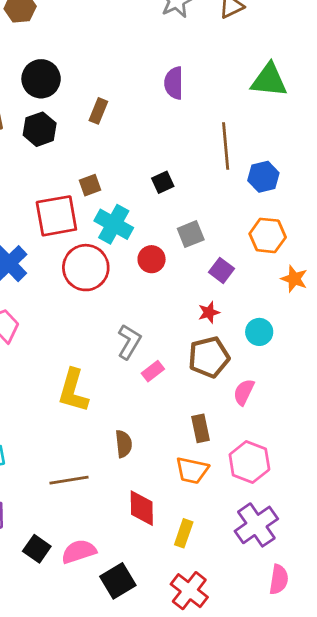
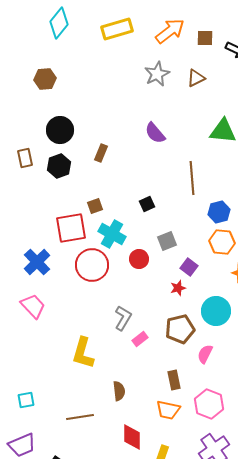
purple semicircle: (174, 83) -> (155, 133), turned -40
blue hexagon: (263, 177) -> (219, 212), moved
red star: (209, 312) -> (178, 288), moved
cyan circle: (259, 332) -> (216, 311), size x1.5

